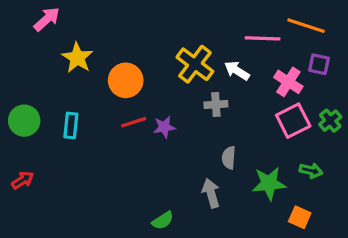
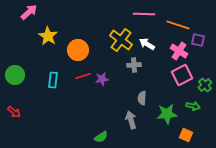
orange line: (306, 26) -> (178, 25), moved
pink line: (263, 38) -> (144, 14), moved
green cross: (330, 121) -> (205, 85), moved
cyan rectangle: (71, 125) -> (53, 80), moved
red arrow: (23, 180) -> (14, 112), turned 72

